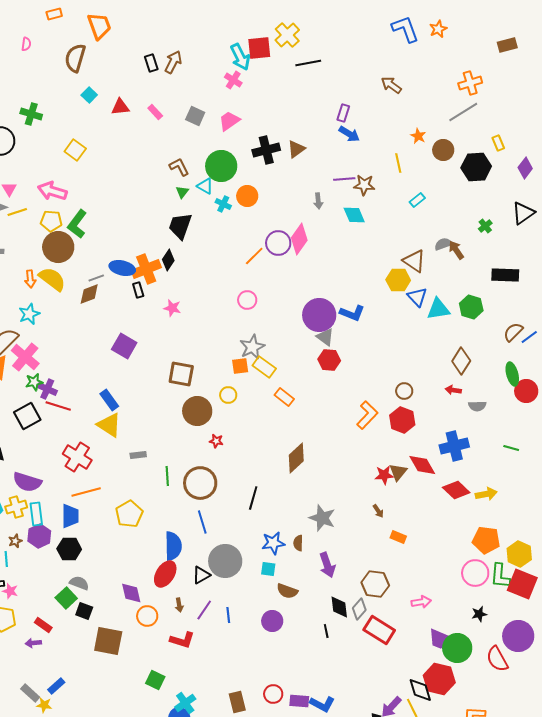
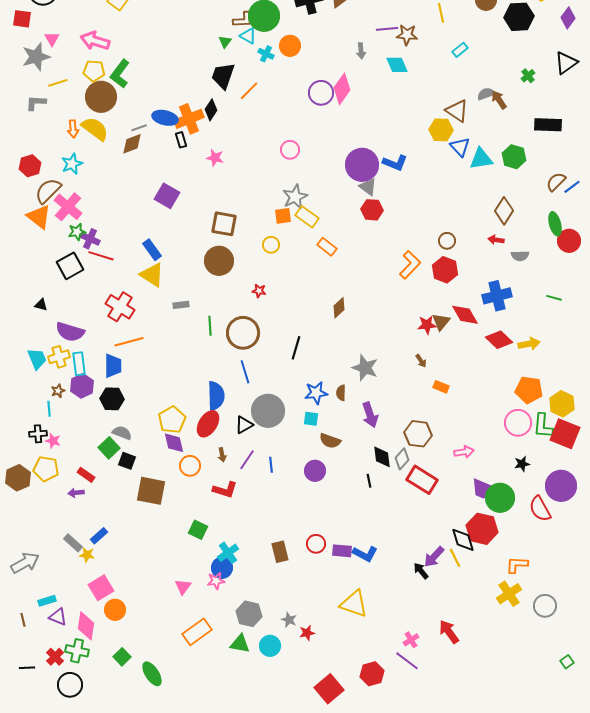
brown L-shape: (179, 167) -> (243, 20), moved, turned 115
yellow line: (17, 212) -> (58, 83), moved
orange line: (254, 256) -> (249, 91), moved
brown circle: (197, 411) -> (219, 261), moved
brown diamond: (296, 458) -> (339, 308), size x0.7
yellow pentagon: (129, 514) -> (172, 420), moved

